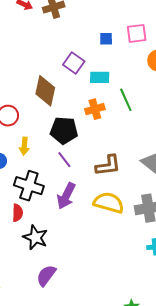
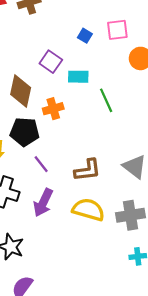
blue square: (106, 39) -> (85, 36), turned 32
orange cross: (95, 109) -> (53, 109), moved
black pentagon: (64, 130) -> (25, 132), moved

